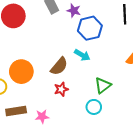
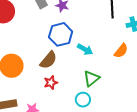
blue hexagon: (90, 28) -> (61, 34), moved
cyan arrow: (82, 55) -> (85, 49), moved

